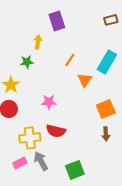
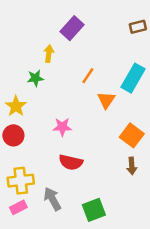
purple rectangle: (57, 21) -> (72, 28), turned 60
orange square: (106, 109) -> (132, 135), turned -30
yellow cross: (30, 138) -> (21, 181), moved
pink rectangle: (20, 163) -> (18, 207), moved

